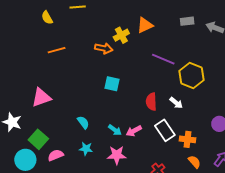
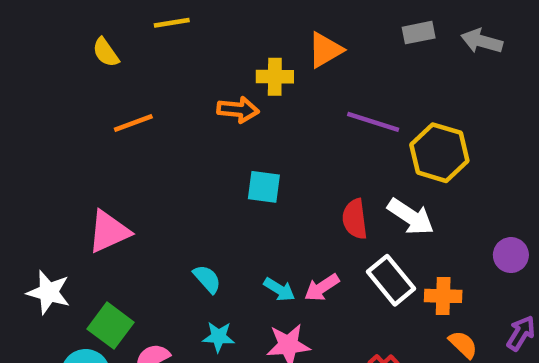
yellow cross: (121, 35) -> (275, 77), turned 35
white arrow: (176, 103) -> (411, 217), size x1.5

